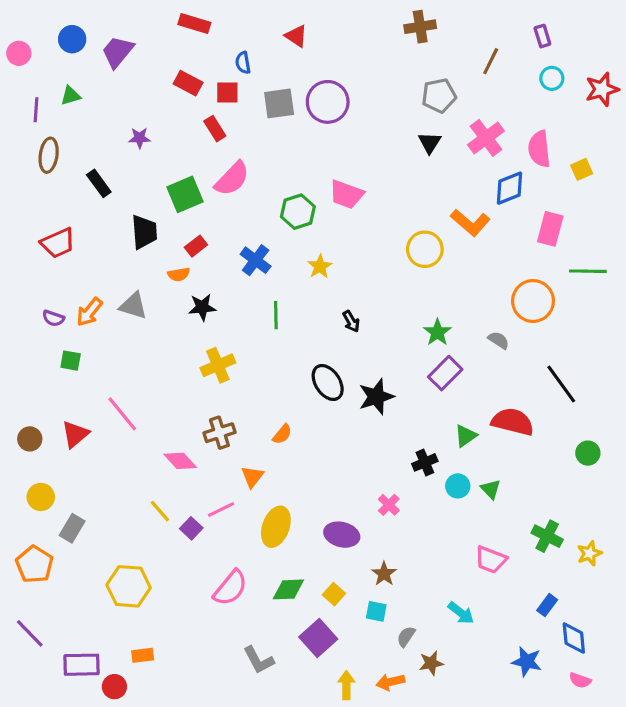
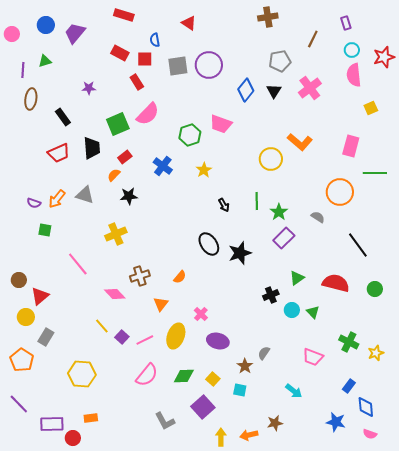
pink semicircle: (539, 149) -> (354, 75), moved
blue diamond: (509, 188) -> (246, 90), moved, turned -30
red trapezoid: (58, 243) -> (59, 153), moved
orange semicircle: (179, 274) -> (114, 175), turned 144
green line: (276, 315) -> (257, 201), moved
yellow cross: (218, 365) -> (116, 234), moved
red semicircle: (513, 422) -> (336, 283), moved
red triangle: (75, 434) -> (40, 296), moved
pink cross: (389, 505) -> (201, 314), moved
pink line: (221, 509) -> (145, 340), moved
gray semicircle: (406, 636) -> (264, 353), moved

